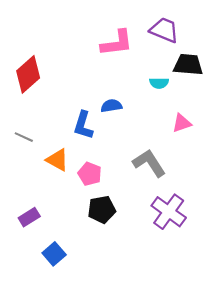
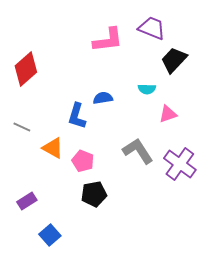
black trapezoid: (188, 65) -> (174, 60), turned -52
cyan semicircle: (159, 83) -> (147, 89), moved
purple cross: (169, 212) -> (180, 164), moved

